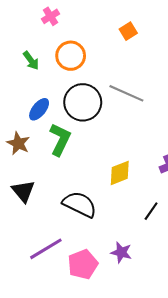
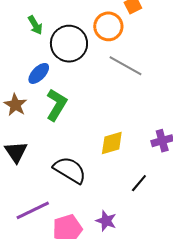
orange circle: (71, 56) -> (108, 26), moved
black circle: (83, 102) -> (69, 44), moved

